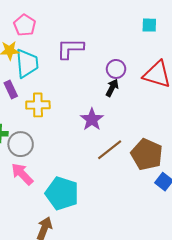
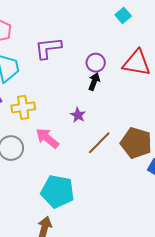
cyan square: (149, 25) -> (123, 15), turned -35
purple star: (92, 119) -> (78, 115), size x0.7
pink arrow: (22, 174) -> (47, 138), moved

